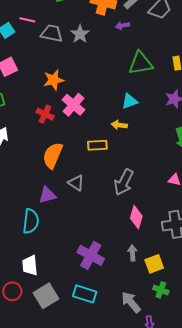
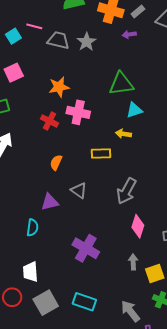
green triangle: (141, 63) -> (121, 84), moved
pink cross: (74, 105) -> (78, 112), turned -30
orange semicircle: (53, 155) -> (56, 162), size x0.6
cyan semicircle: (31, 221) -> (32, 228), size x0.7
purple cross: (91, 255) -> (86, 248), moved

